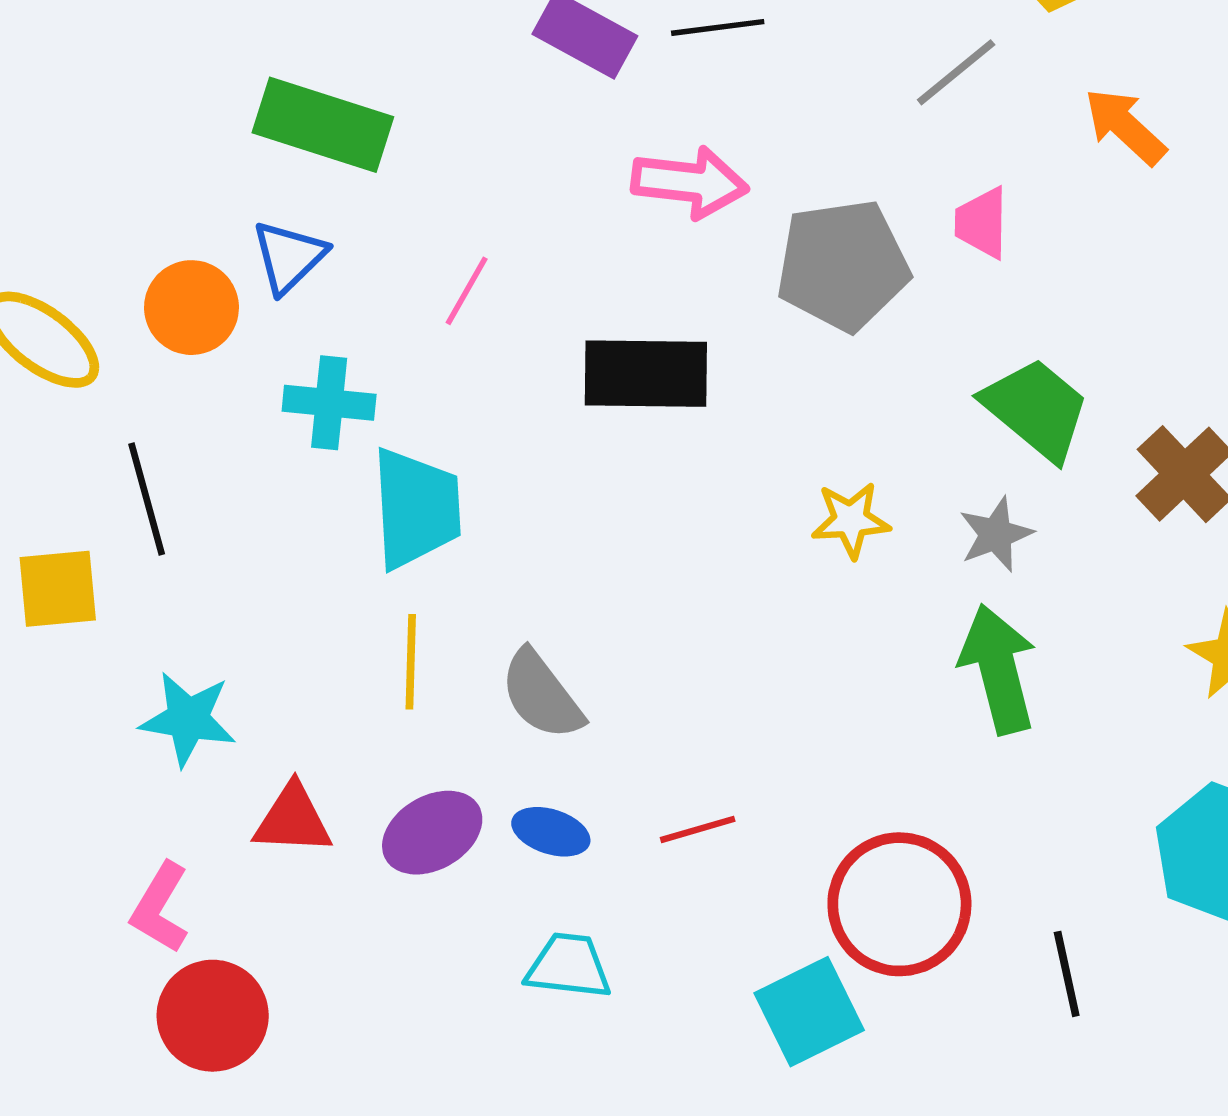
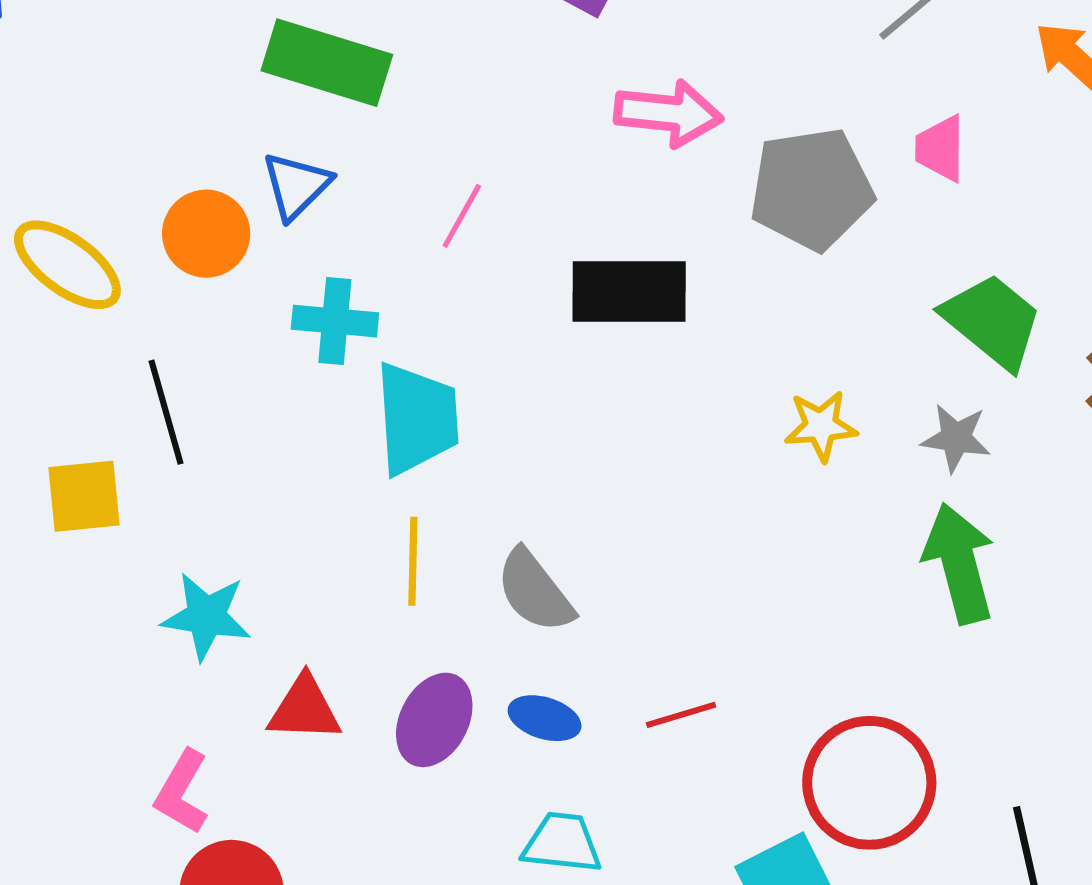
gray star: (996, 534) -> (956, 438), turned 30
purple ellipse: (432, 833) -> (434, 720), turned -32

